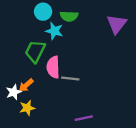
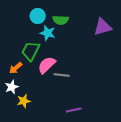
purple triangle: (117, 24) -> (103, 27), turned 36
pink semicircle: (53, 67) -> (47, 65), turned 48
orange arrow: (26, 85) -> (16, 68), moved

